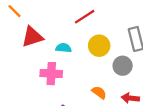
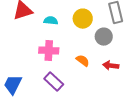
pink cross: (51, 74) -> (49, 51), moved

